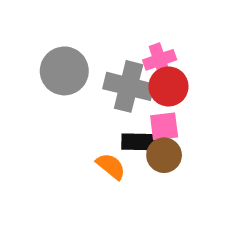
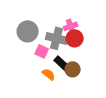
pink square: (164, 126) -> (42, 51), moved, turned 32
black rectangle: (140, 142) -> (62, 63), turned 42

